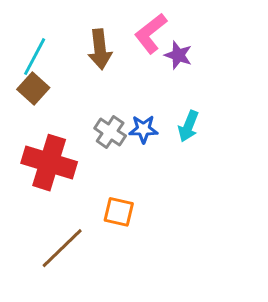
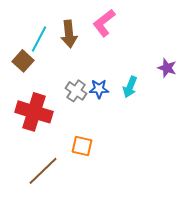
purple star: (178, 55) -> (167, 68), moved
cyan line: (35, 57) -> (39, 39), moved

